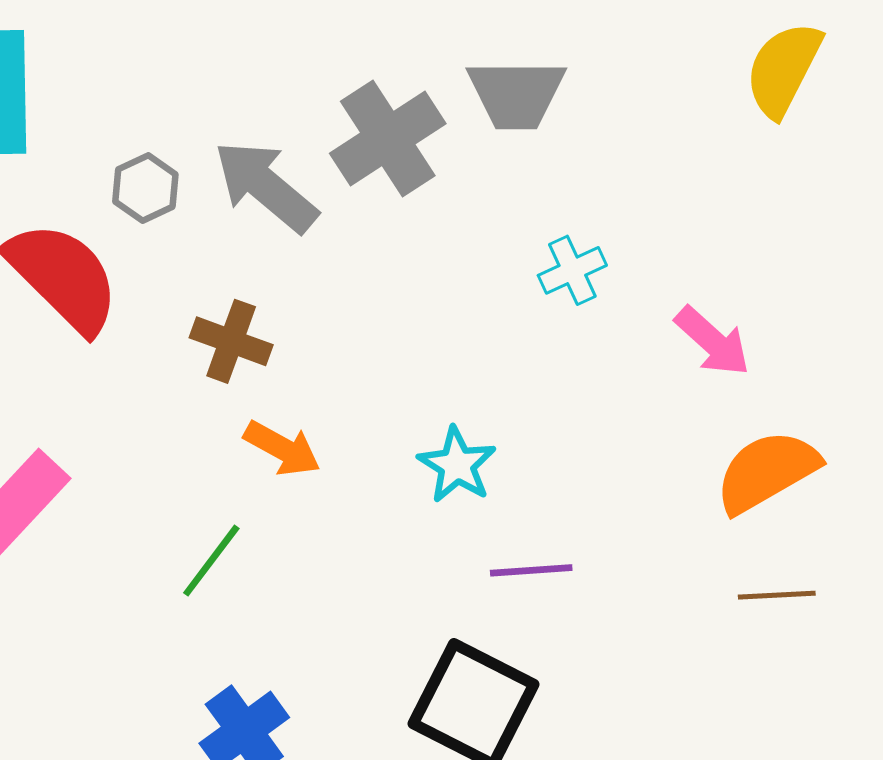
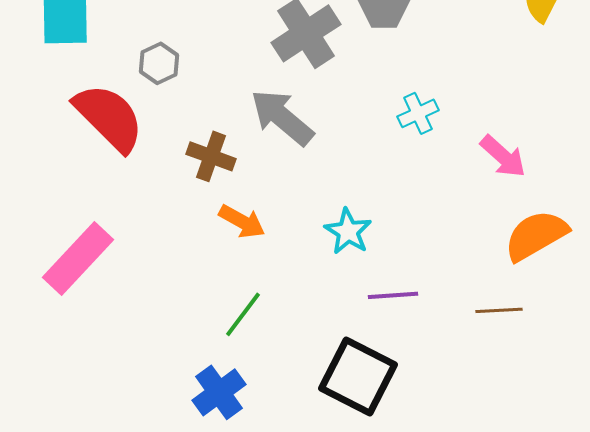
gray arrow: (266, 186) -> (282, 117), moved
green line: (211, 561) -> (243, 314), moved
brown line: (777, 595) -> (499, 310), moved

